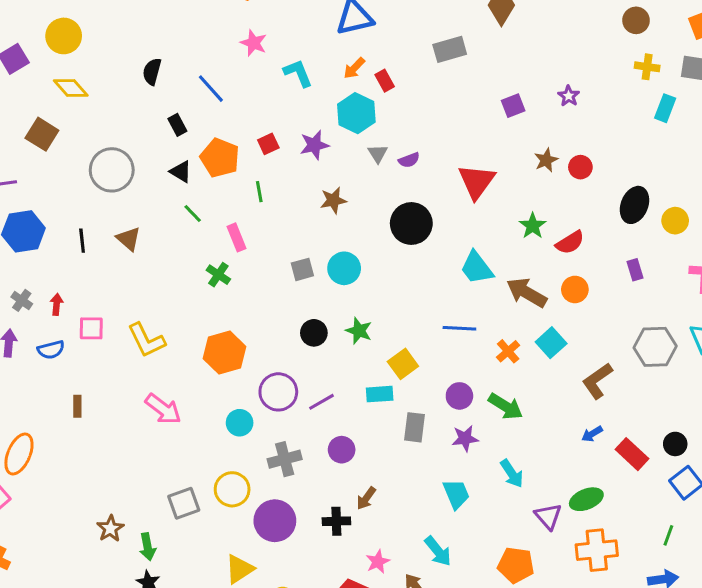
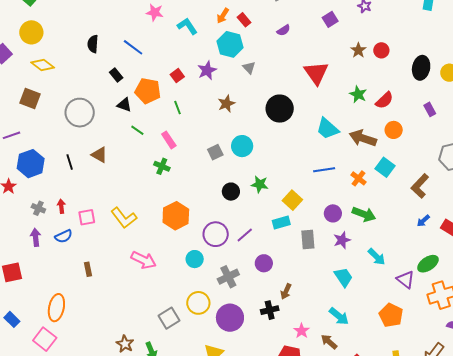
purple semicircle: (409, 160) -> (283, 30), moved
orange pentagon: (516, 565) -> (391, 315), turned 30

